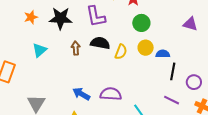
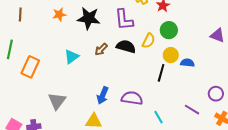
brown arrow: (76, 48) -> (101, 49), turned -136
cyan triangle: (39, 50) -> (72, 57), moved
yellow semicircle: (121, 52) -> (149, 41), moved
black line: (173, 71) -> (161, 73), moved
blue arrow: (81, 94) -> (103, 95), turned -102

